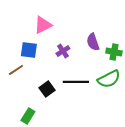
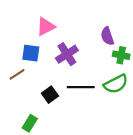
purple semicircle: (93, 42) -> (107, 36), moved
purple cross: (63, 51) -> (67, 54), size x1.5

